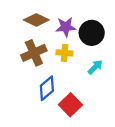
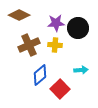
brown diamond: (36, 20) -> (19, 15), moved
cyan arrow: (95, 67) -> (81, 70), moved, turned 40

